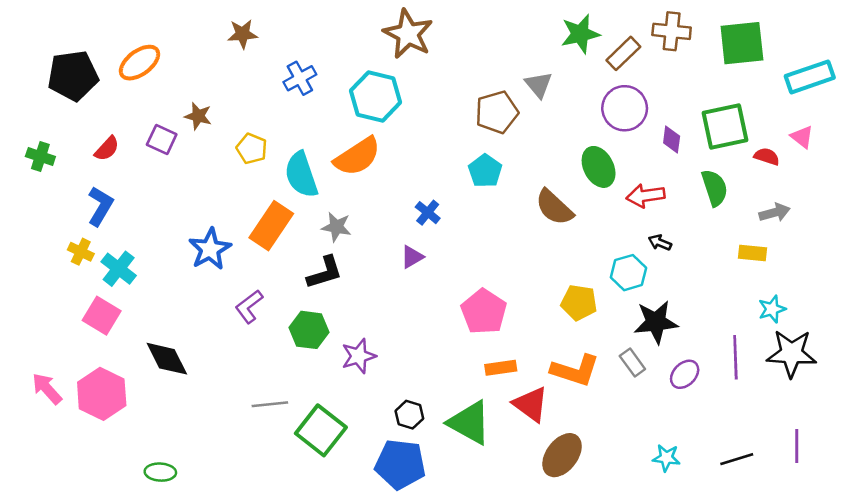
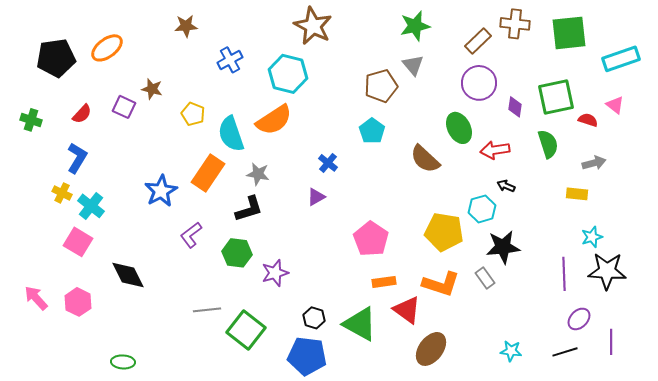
green star: (580, 34) -> (415, 26), moved
yellow pentagon: (579, 303) -> (444, 232), size x1.4
purple ellipse: (685, 374) -> (579, 319), moved
pink hexagon: (102, 394) -> (78, 302), size x0.7

